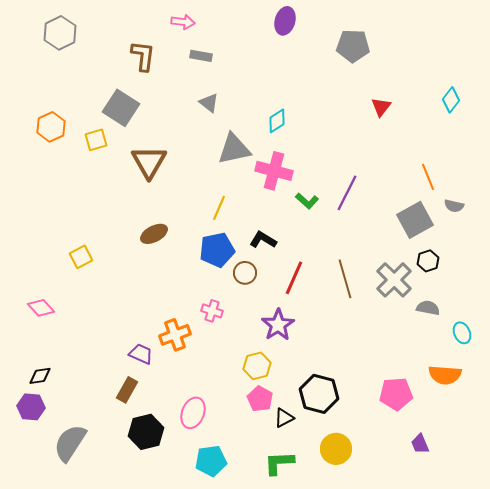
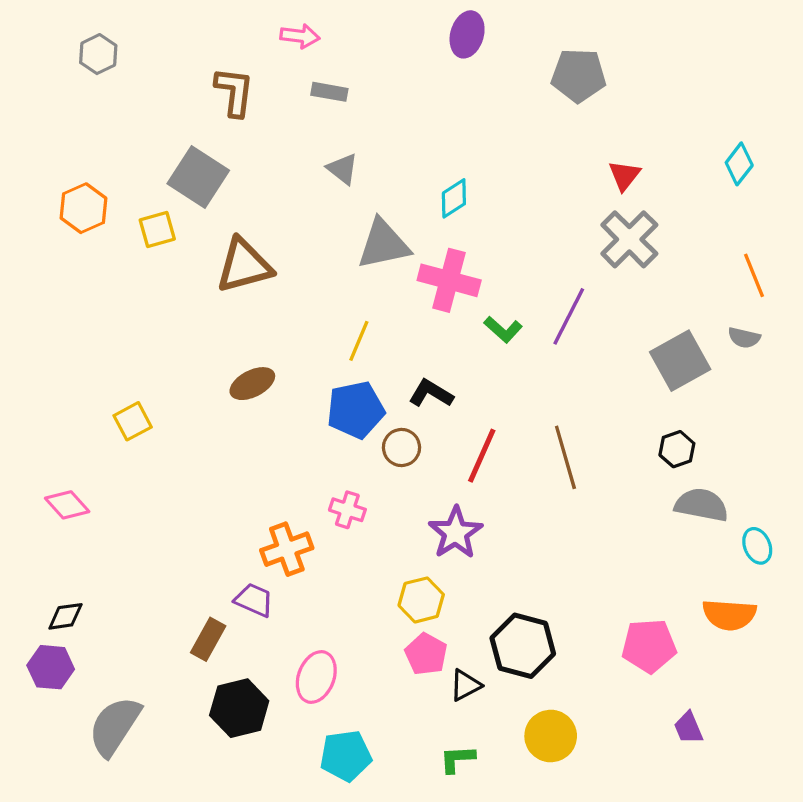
gray hexagon: (60, 33) -> (98, 54), size x0.7
brown triangle: (149, 162) -> (244, 266), turned 45
orange line: (428, 177) -> (754, 275), moved
black hexagon: (428, 261) -> (677, 449), moved
gray cross: (394, 280) -> (629, 239), moved
gray semicircle: (428, 308) -> (701, 505), size x1.4
purple trapezoid: (141, 354) -> (254, 600), moved
green L-shape: (279, 463) -> (457, 759), size x0.7

